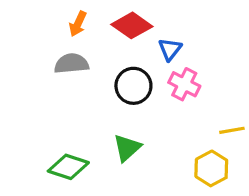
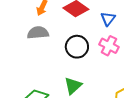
blue triangle: (170, 49) -> (108, 19), moved

